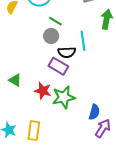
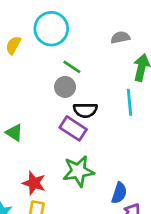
cyan line: (83, 41) -> (129, 102), moved
green triangle: (15, 80) -> (14, 133), moved
red star: (43, 91) -> (34, 183), moved

